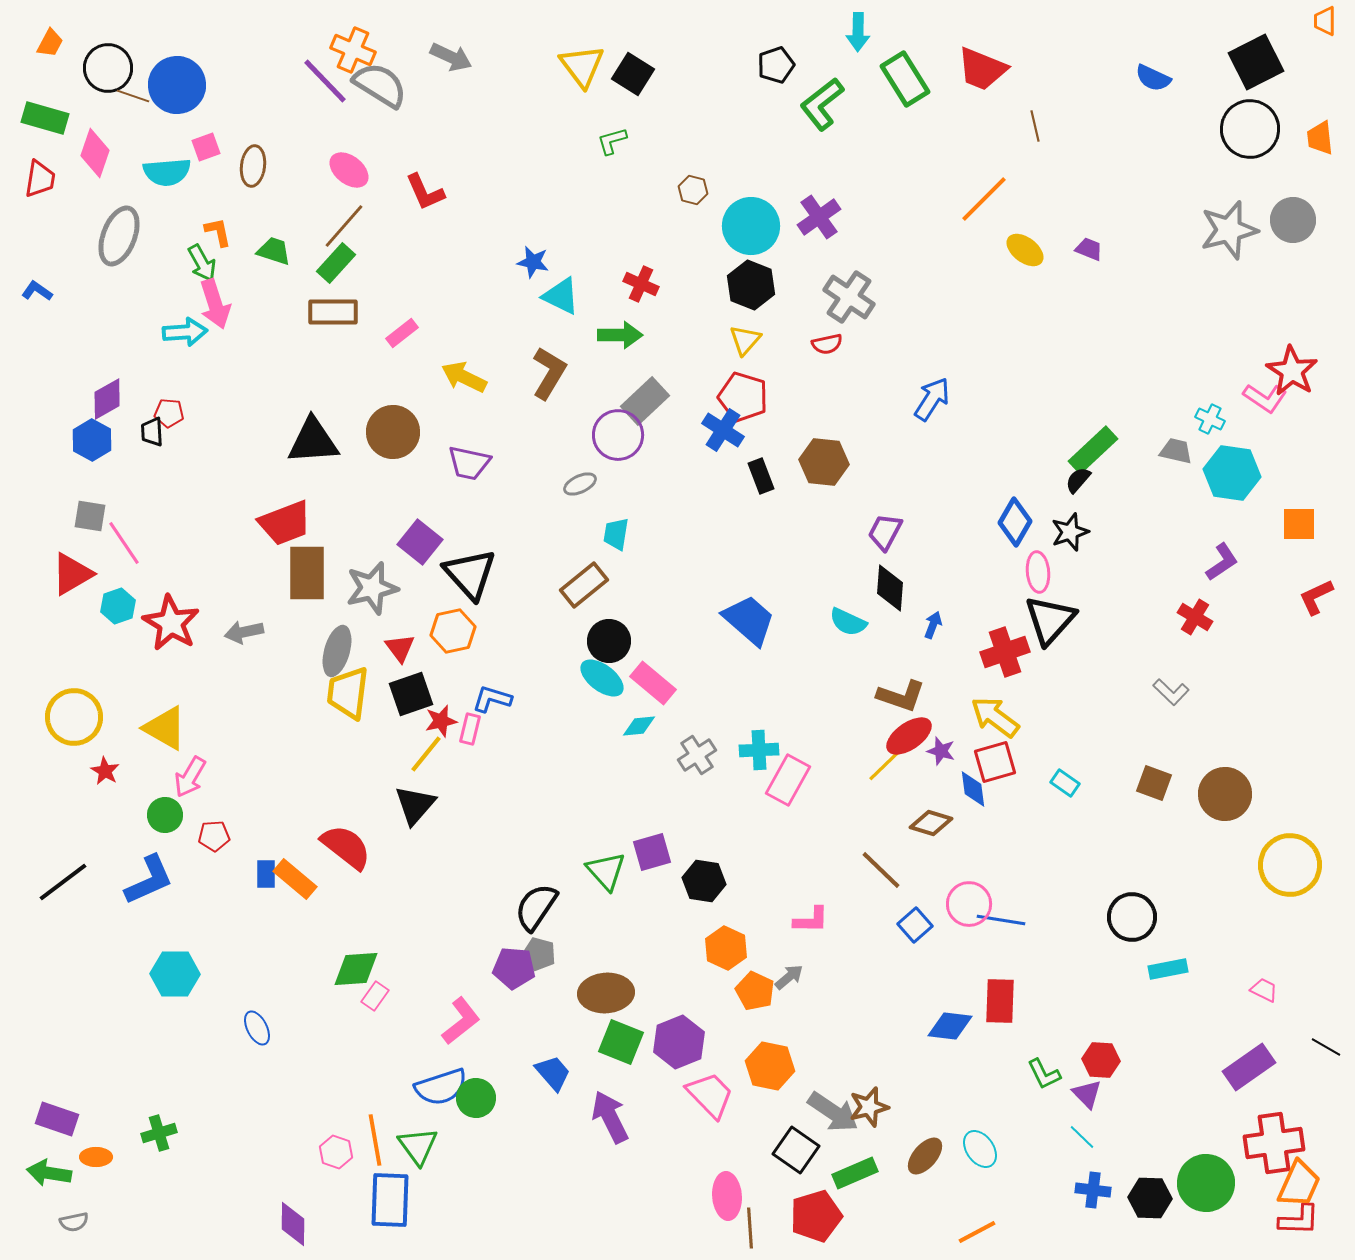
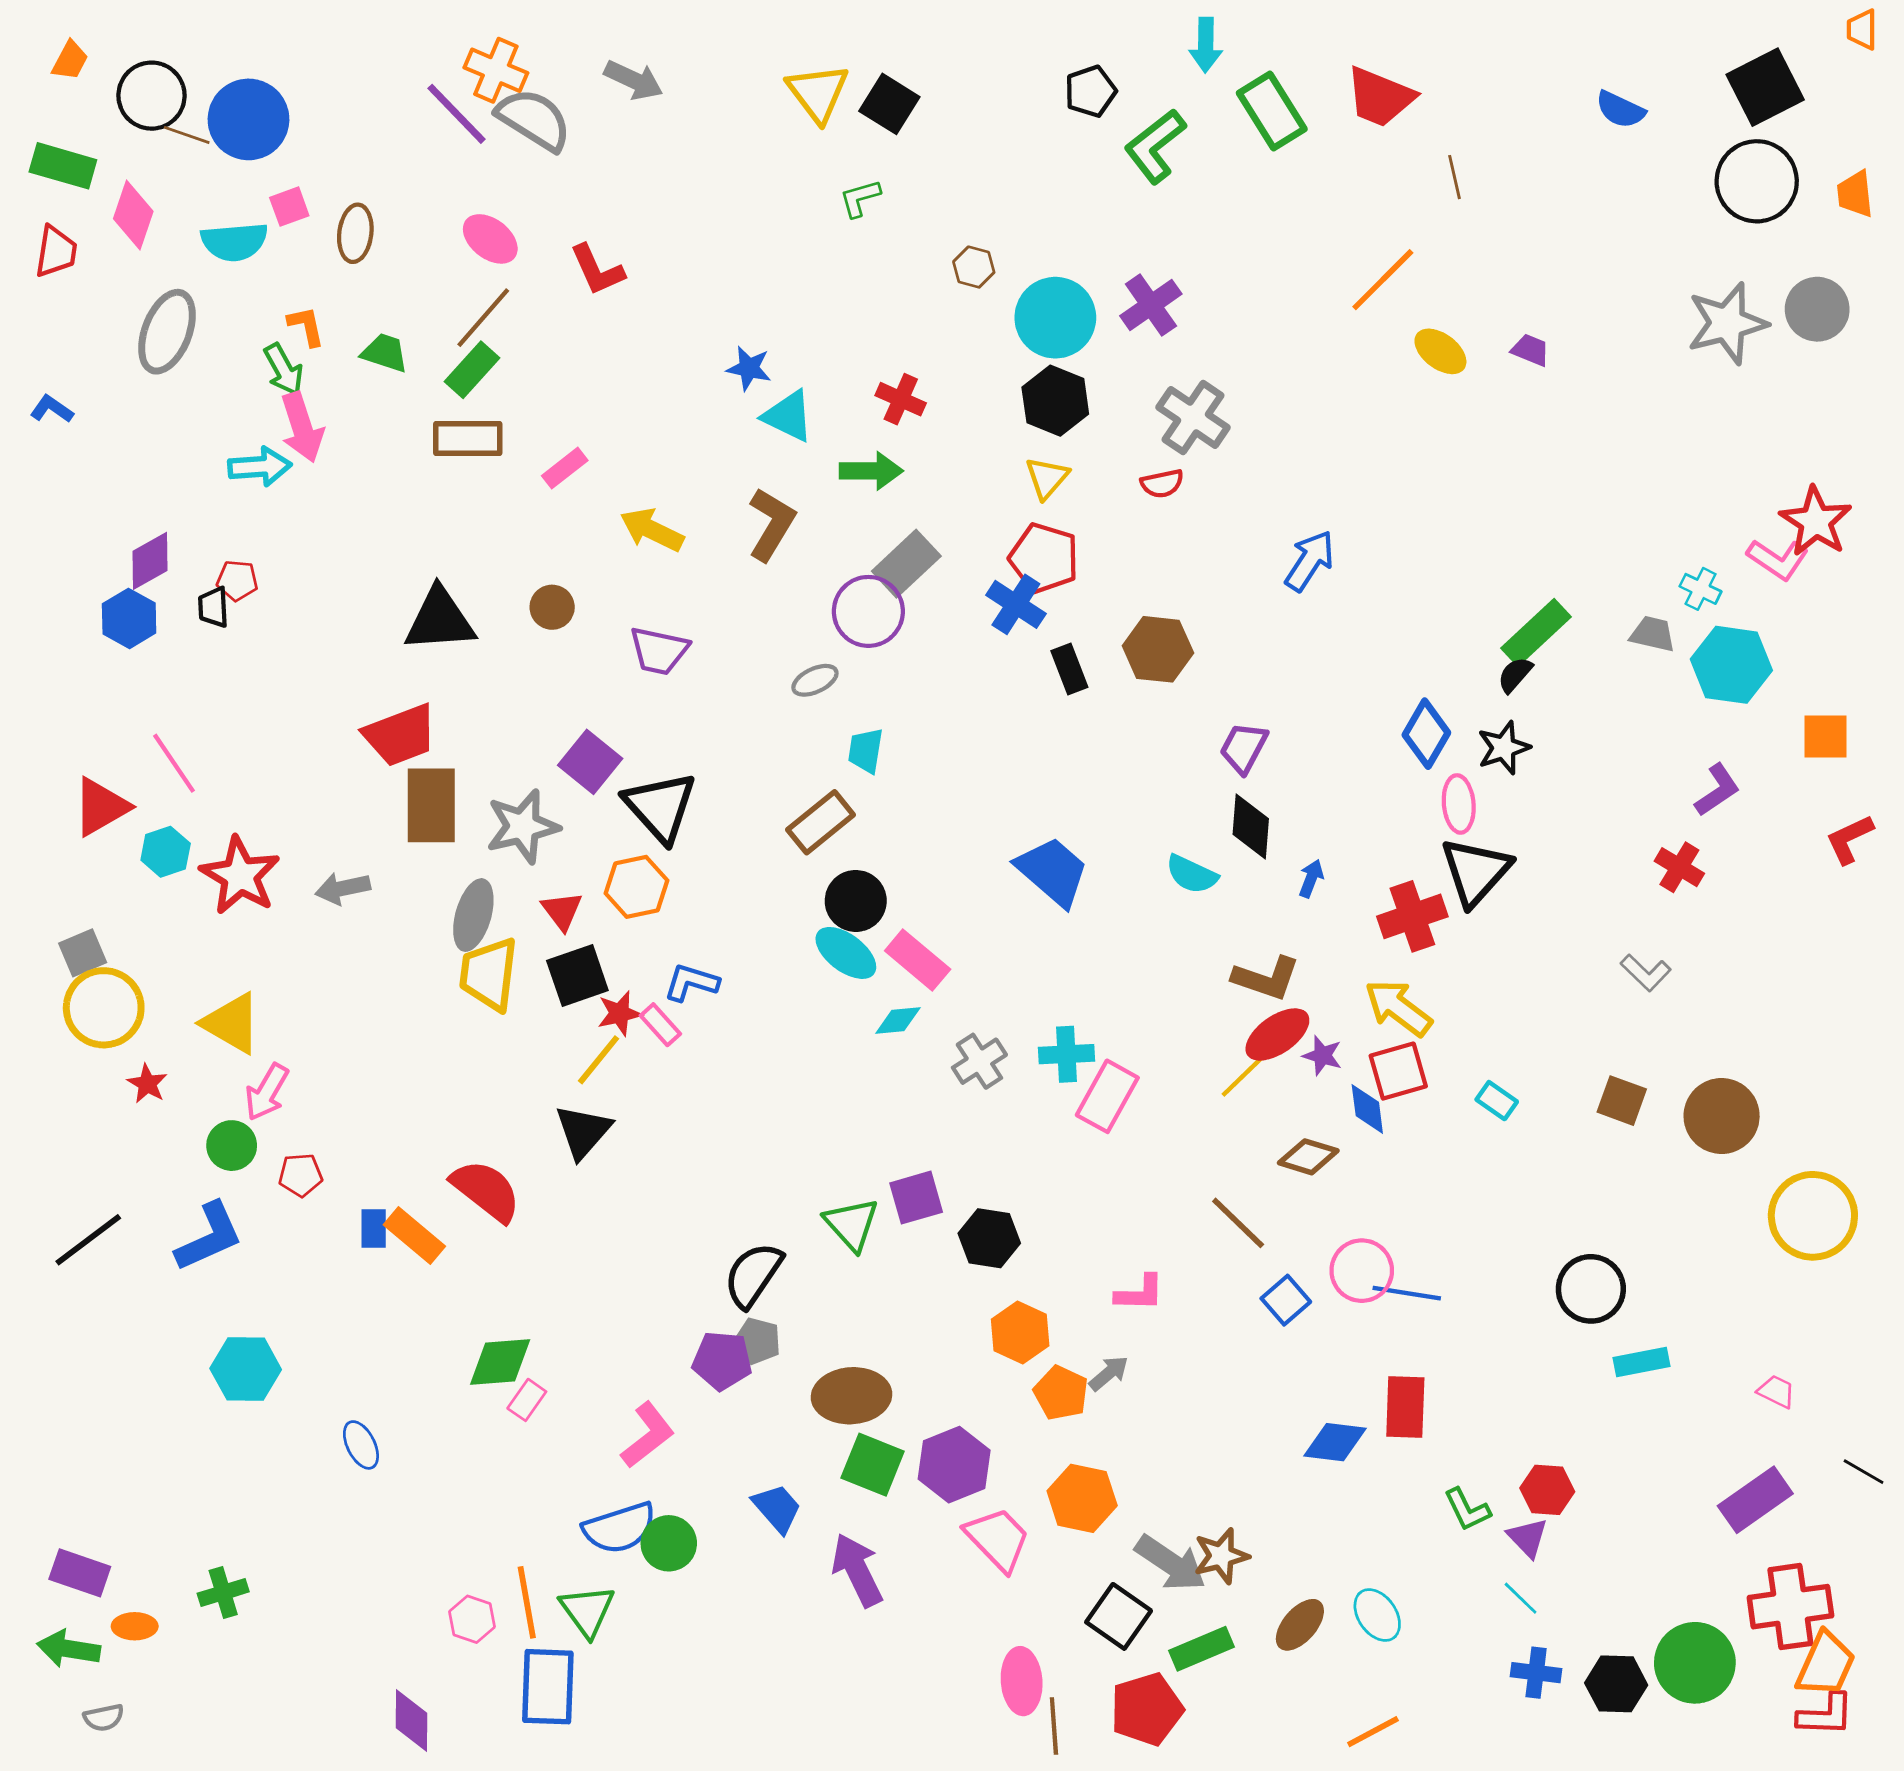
brown circle: (393, 432) -> (552, 607), size x0.6
gray square: (90, 516) -> (83, 953), moved, turned -32
pink rectangle: (470, 729) -> (660, 1025), turned -56

